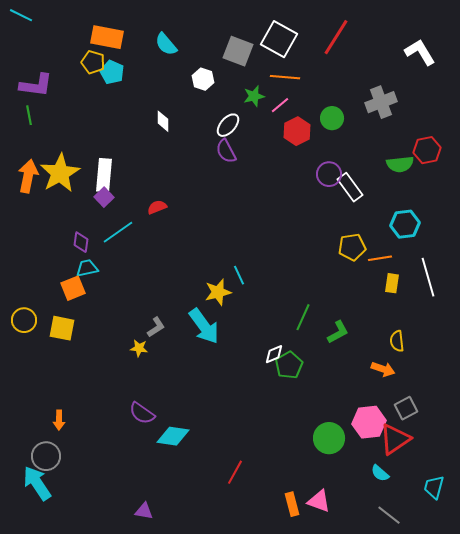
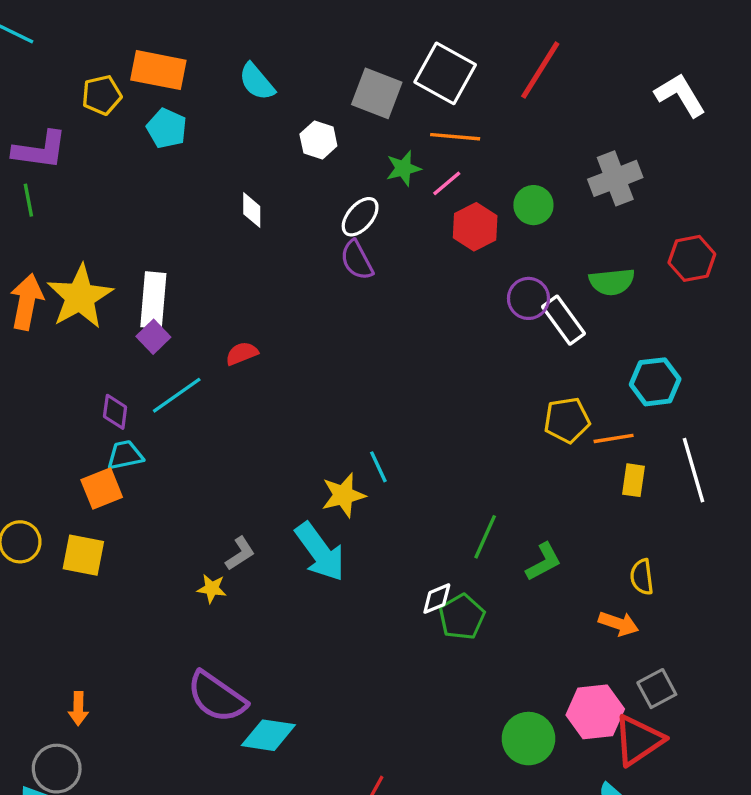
yellow pentagon: (93, 62) -> (102, 95), moved, turned -30
green semicircle: (400, 164) -> (612, 282), moved
purple semicircle: (142, 413) -> (217, 697), size x1.4

